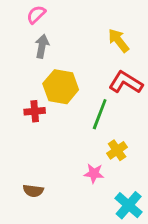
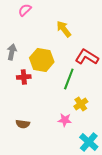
yellow arrow: (118, 40) -> (64, 29), moved
gray arrow: (42, 46) -> (12, 52), moved
brown semicircle: (33, 191) -> (23, 124), moved

